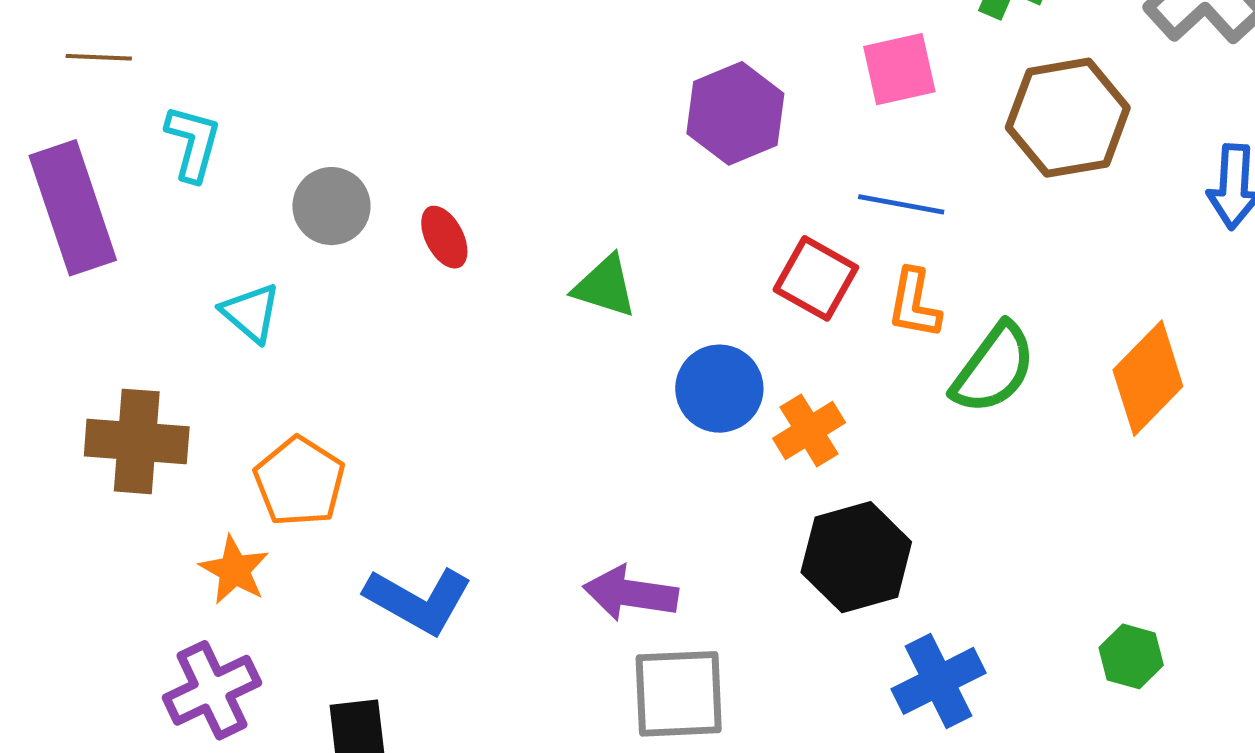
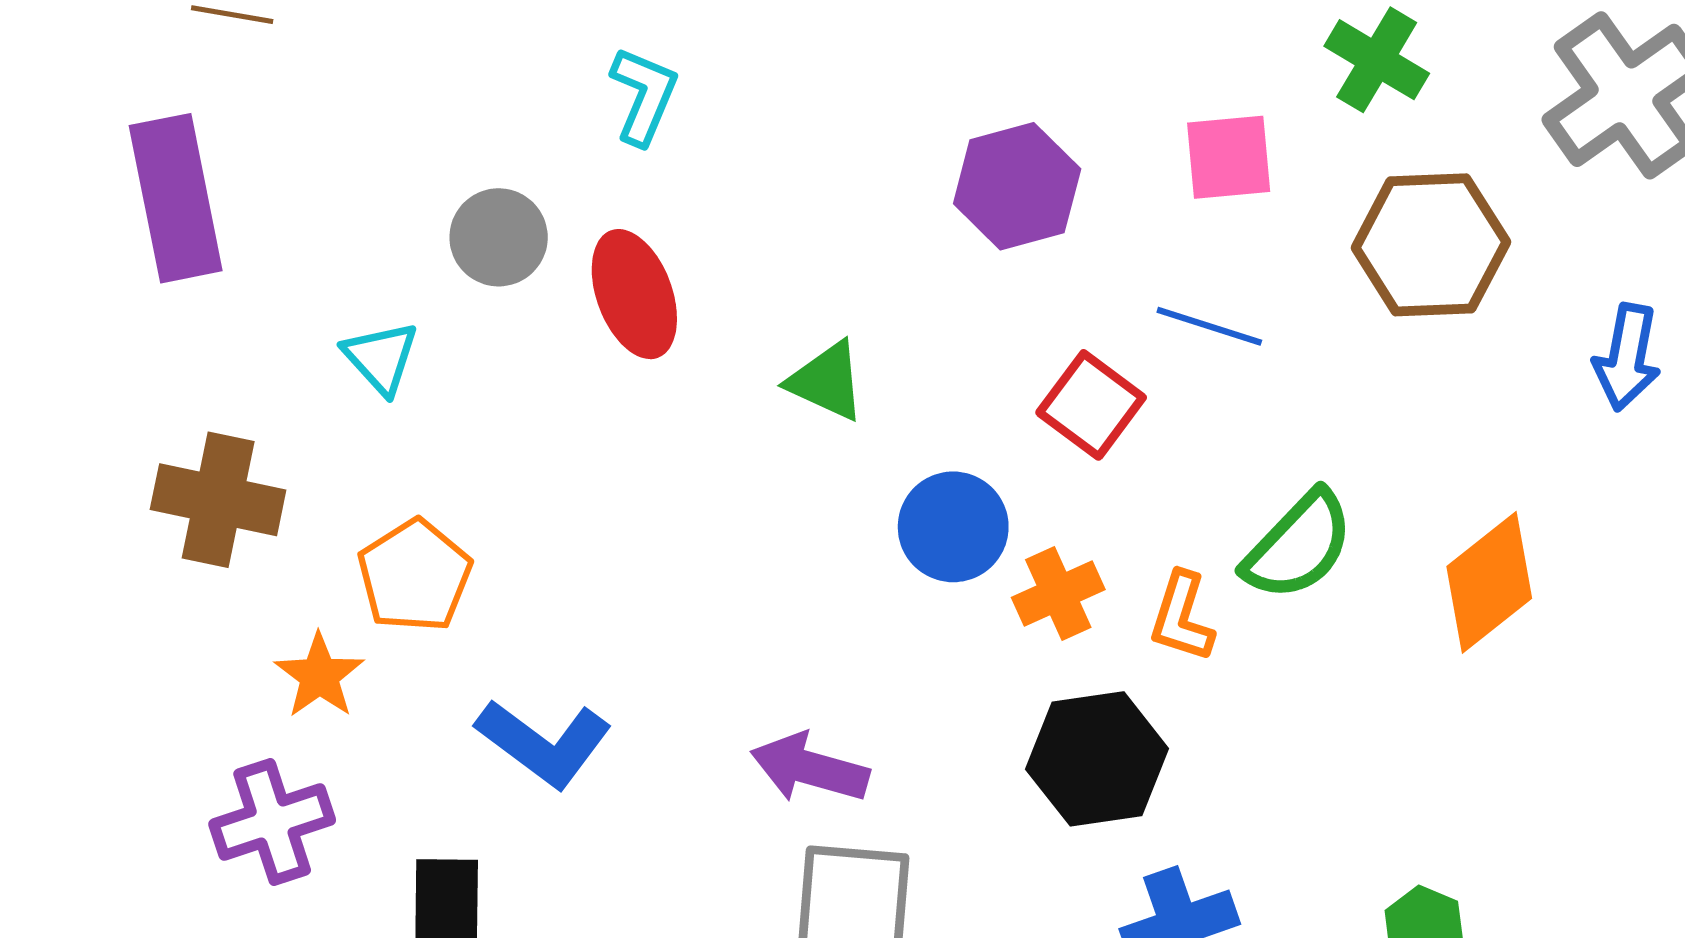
cyan L-shape: (193, 143) -> (644, 96), moved
red ellipse: (444, 237) -> (634, 294), size x1.6
orange L-shape: (914, 304) -> (1182, 617), moved

